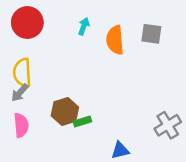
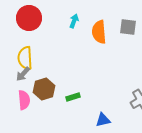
brown hexagon: (65, 112) -> (44, 89), moved

